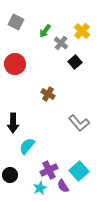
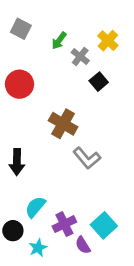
brown cross: (48, 94) -> (63, 124), size x1.5
gray L-shape: (79, 123) -> (87, 158), moved
cyan semicircle: (27, 146) -> (35, 207), moved
cyan star: (40, 188) -> (38, 248), moved

